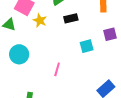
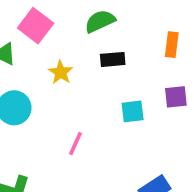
yellow star: (40, 20) -> (61, 72), moved

